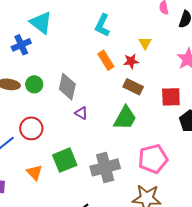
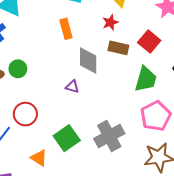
orange rectangle: (106, 60) -> (66, 29), moved, turned 30
gray diamond: (67, 87) -> (88, 61), moved
red square: (171, 97) -> (149, 41), moved, turned -35
green trapezoid: (125, 118) -> (146, 79), moved

